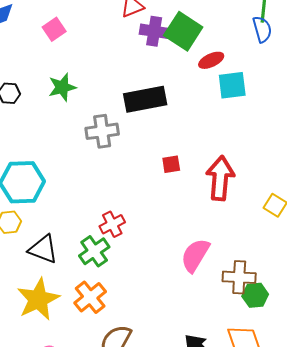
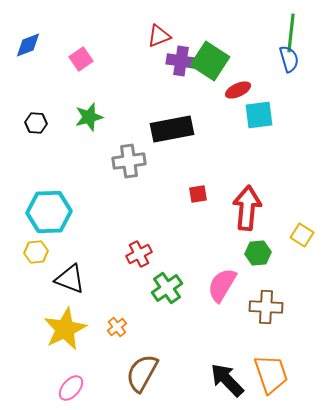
green cross: (94, 251) -> (167, 288), moved
green hexagon: (255, 295) -> (258, 253), moved
orange cross: (90, 297) -> (117, 327), size x0.6

